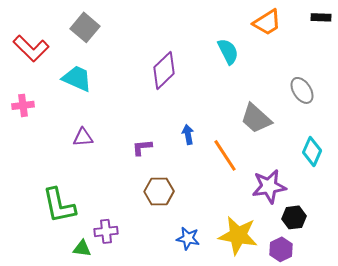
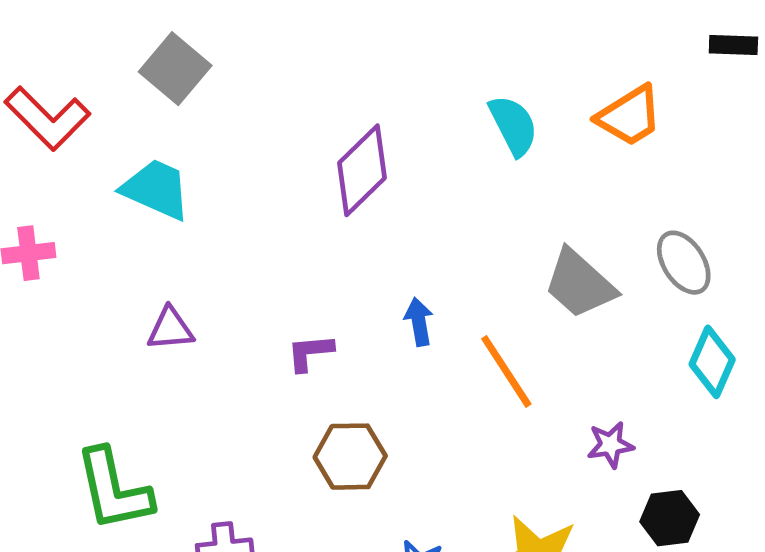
orange trapezoid: (267, 22) -> (629, 116), moved
gray ellipse: (302, 90) -> (684, 263), moved
purple star: (269, 186) -> (610, 445), size x0.6

